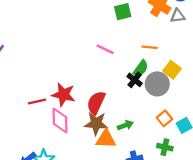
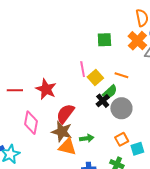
pink line: (105, 49) -> (83, 69), turned 42
yellow square: (172, 70) -> (95, 78), moved
red star: (63, 95) -> (46, 89), moved
red line: (37, 101) -> (15, 90), moved

